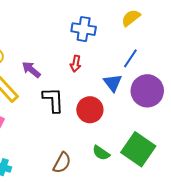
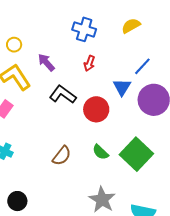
yellow semicircle: (131, 18) -> (131, 26), moved
blue cross: (84, 29) -> (84, 29), moved
black L-shape: (53, 100) -> (63, 94), turned -60

